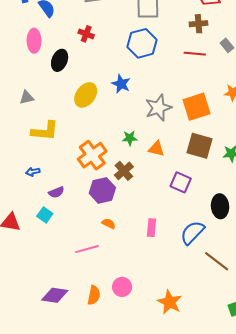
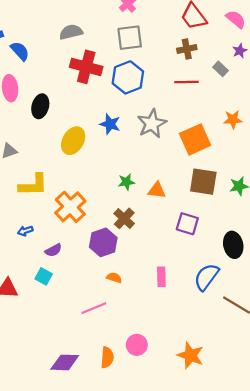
red cross: (86, 34) -> (86, 67), moved, size x1.8
gray star: (158, 108) -> (152, 124), moved
orange cross: (92, 155) -> (70, 207), moved

